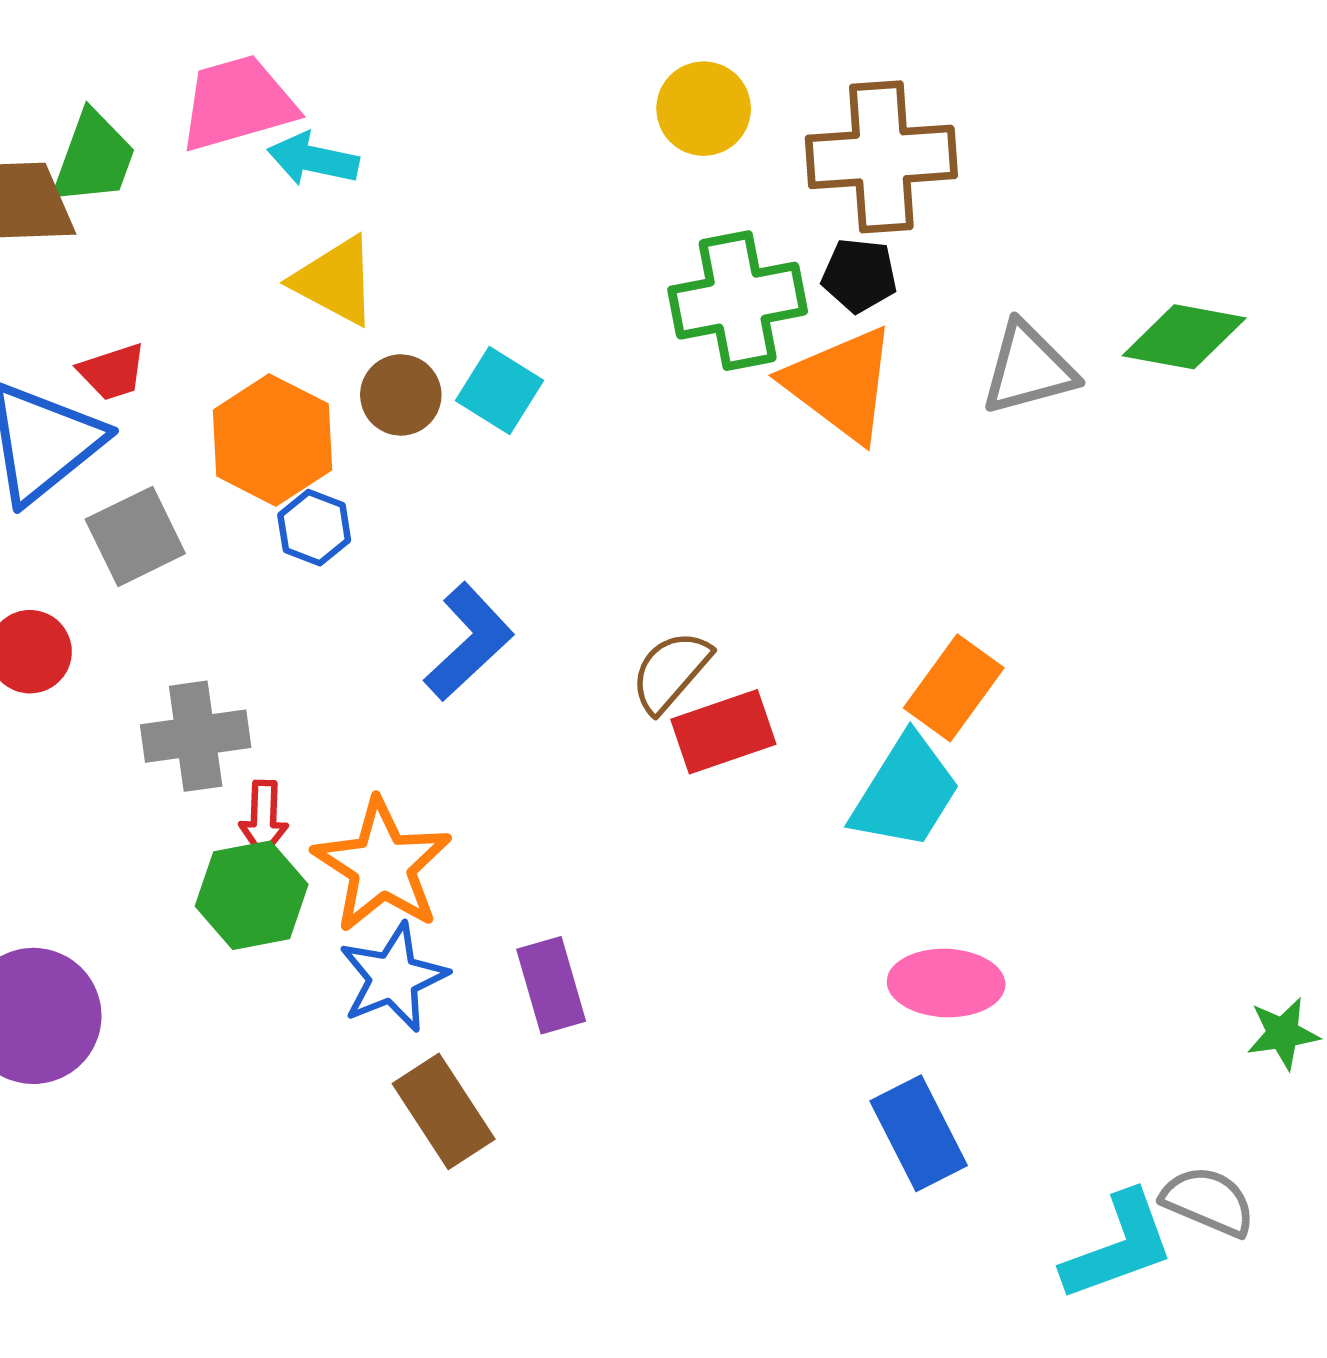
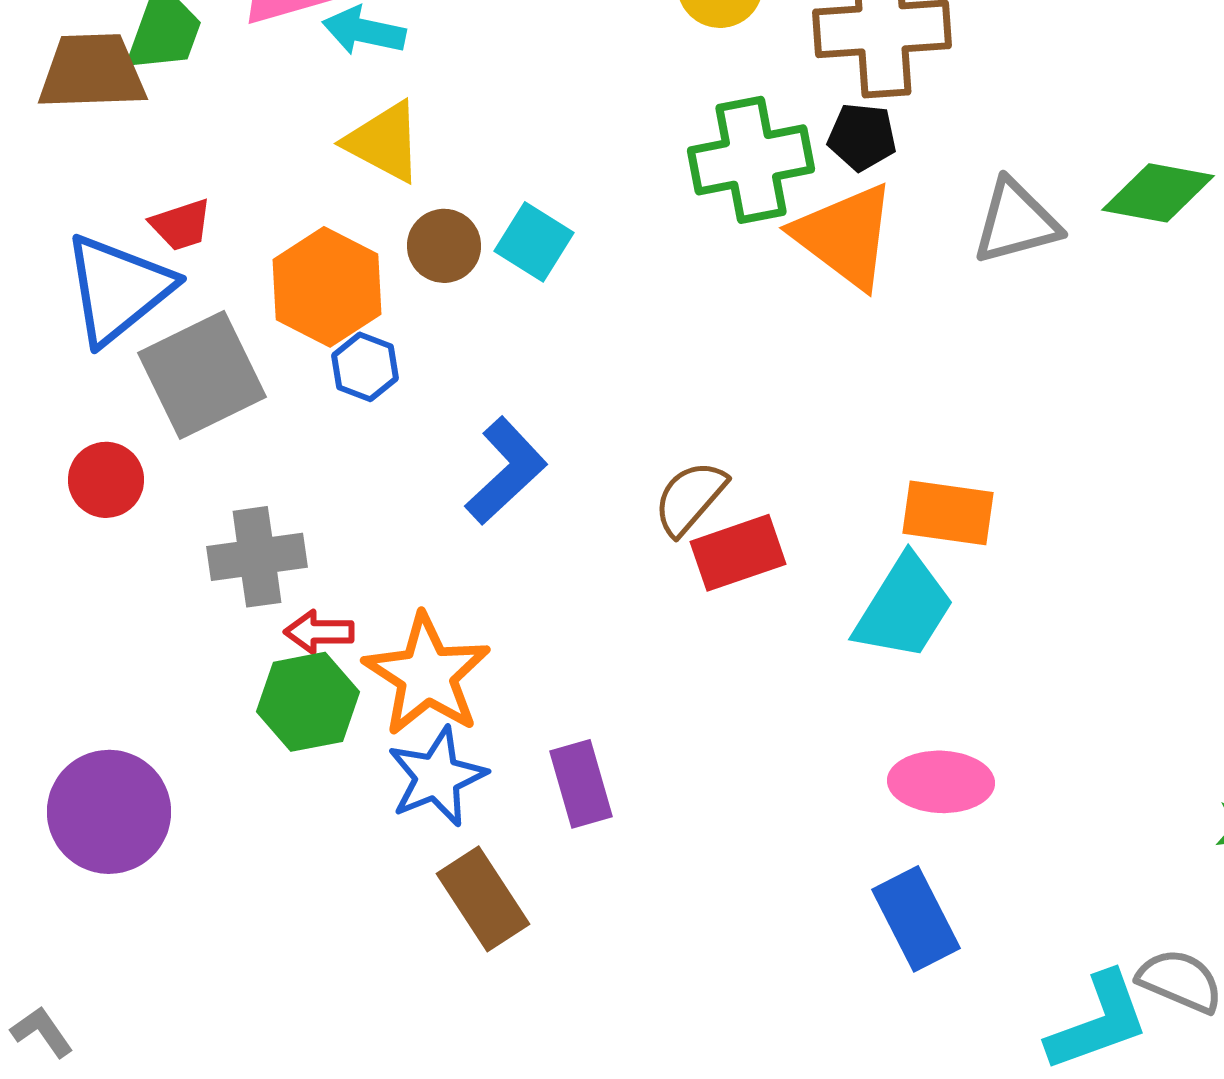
gray square: (135, 536) -> (202, 375), size x1.4
orange rectangle: (954, 688) -> (948, 513), turned 62
red arrow: (264, 818) -> (319, 632), turned 88

